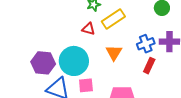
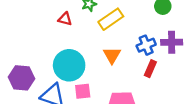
red triangle: (88, 29) -> (65, 19), moved
purple hexagon: (43, 63) -> (21, 78), moved

